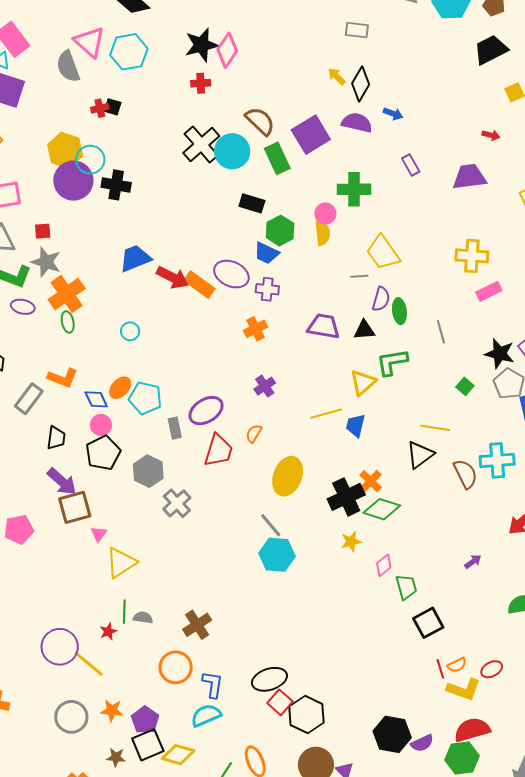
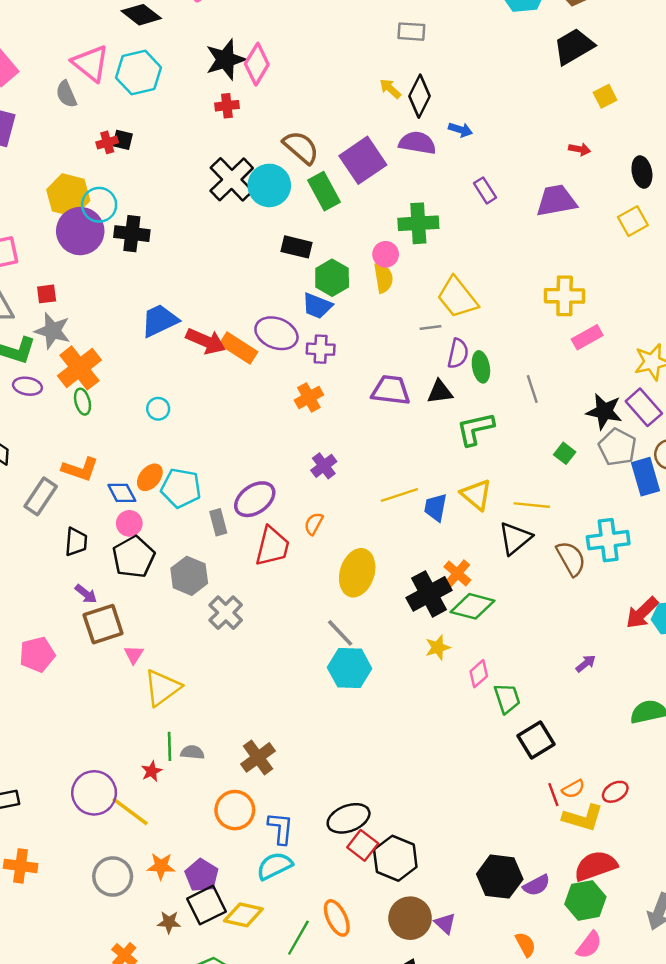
gray semicircle: (68, 66) -> (66, 94), size x0.7
yellow triangle: (363, 382) -> (476, 495), moved, turned -36
purple arrow: (62, 482) -> (86, 594), size x0.6

